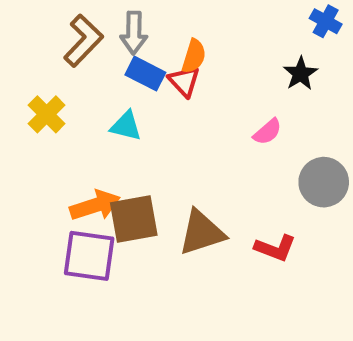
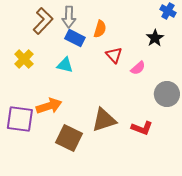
red triangle: (184, 81) -> (114, 55), moved
brown square: (134, 219) -> (69, 138), moved, turned 36
purple square: (89, 256) -> (20, 119), moved

